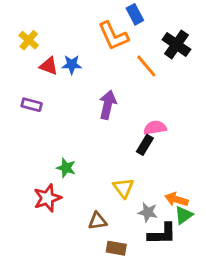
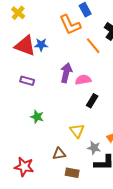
yellow cross: (29, 40) -> (18, 13), moved
red triangle: (49, 66) -> (25, 46), size x1.6
purple rectangle: (32, 105) -> (27, 81), moved
pink semicircle: (155, 128) -> (83, 80), moved
red star: (47, 198) -> (24, 167), moved, turned 30

